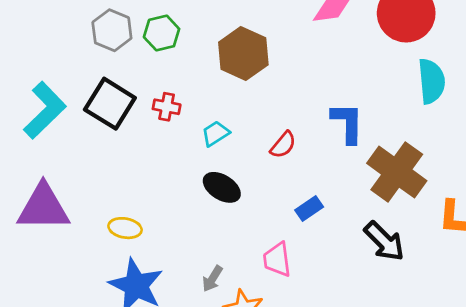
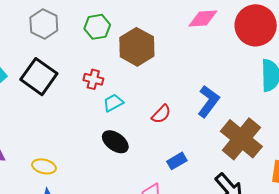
green hexagon: (162, 33) -> (97, 27), moved
red cross: (167, 107) -> (93, 79), moved
blue L-shape: (347, 123) -> (208, 101), turned 32

